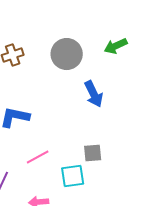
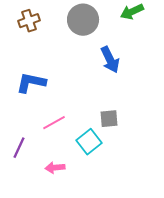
cyan square: (73, 176) -> (89, 142), turned -30

